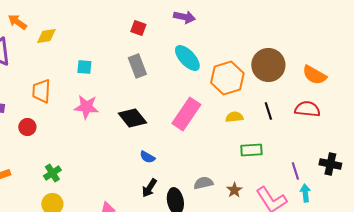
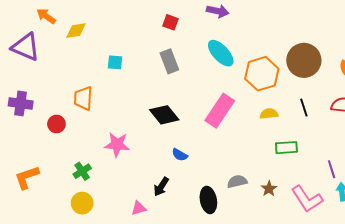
orange trapezoid: (41, 91) -> (83, 98), moved
pink star: (86, 107) -> (117, 145), moved
black arrow: (149, 188) -> (161, 187), moved

